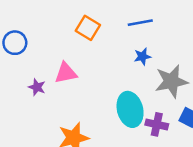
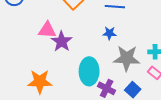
purple star: (37, 87) -> (62, 41), moved, size x1.5

